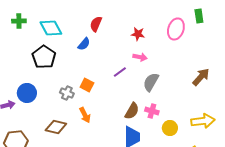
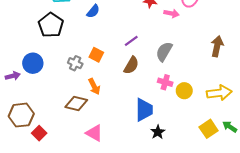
pink arrow: (140, 57) -> (172, 13), moved
brown arrow: (201, 77) -> (217, 46), turned -30
brown semicircle: (132, 111) -> (131, 65), moved
brown diamond: (56, 127) -> (76, 103), moved
yellow circle: (170, 128) -> (184, 91), moved

